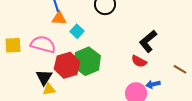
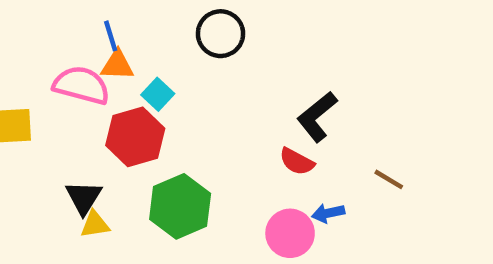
pink semicircle: (43, 44) -> (81, 85), moved
green hexagon: (87, 61) -> (180, 206), moved
red hexagon: (67, 65) -> (135, 137), moved

